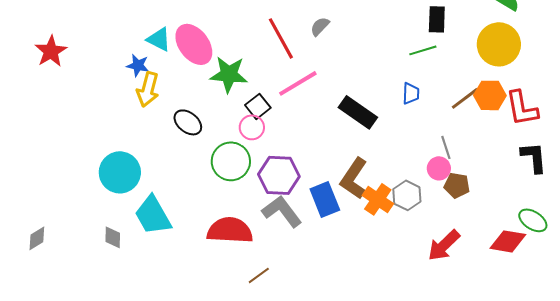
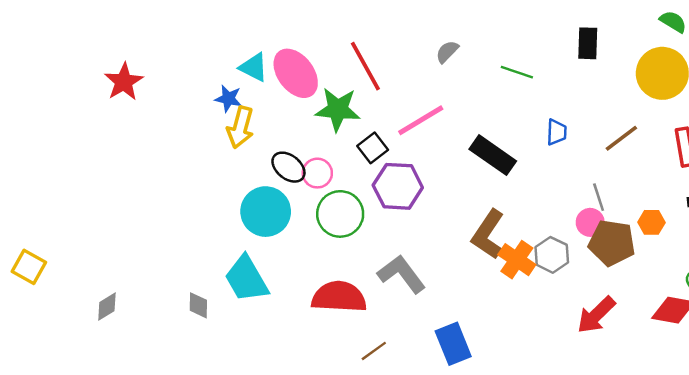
red line: (281, 38) -> (365, 66), moved
green line: (423, 50) -> (517, 72), moved, turned 36
orange hexagon: (490, 95) -> (651, 222), moved, size x0.7
pink circle: (252, 127) -> (317, 173), moved
cyan circle: (120, 172) -> (266, 212), moved
purple hexagon: (279, 175) -> (398, 186), moved
brown pentagon: (457, 185) -> (612, 243), size x1.5
blue rectangle: (325, 199) -> (453, 344), moved

